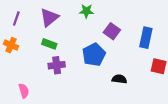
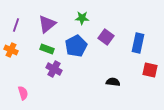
blue pentagon: (94, 55) -> (76, 46), moved
purple cross: (57, 65) -> (54, 69), turned 35

